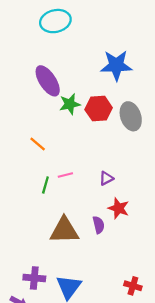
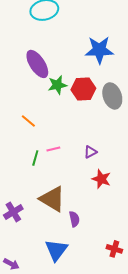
purple semicircle: (99, 225) -> (74, 219), moved
brown triangle: (64, 230) -> (52, 199), turned 32
purple cross: (34, 278) -> (13, 212), moved, turned -36

